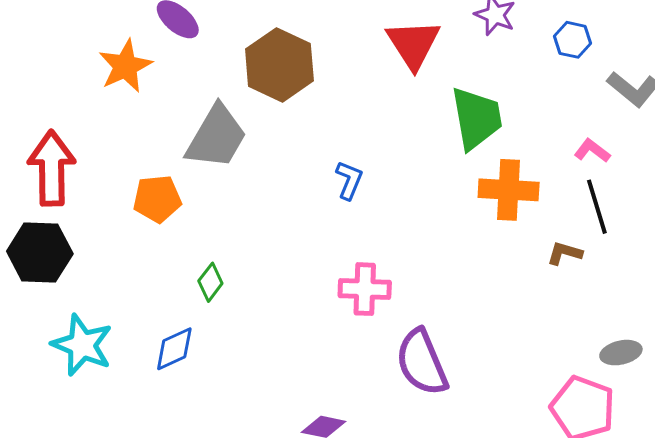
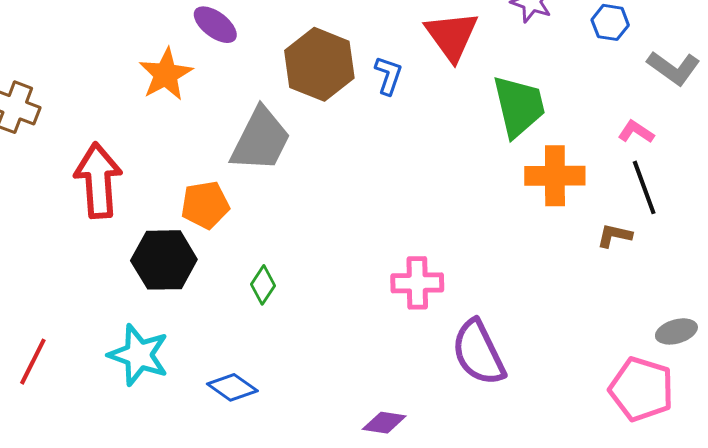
blue L-shape: (349, 180) -> (388, 75), moved
black hexagon: (40, 253) -> (164, 260), moved
blue diamond: (174, 349) -> (232, 387), moved, turned 63

